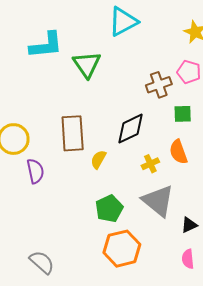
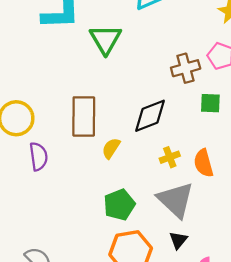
orange semicircle: (178, 152) -> (204, 163), moved
black triangle: (189, 225) -> (178, 240), moved, turned -30

